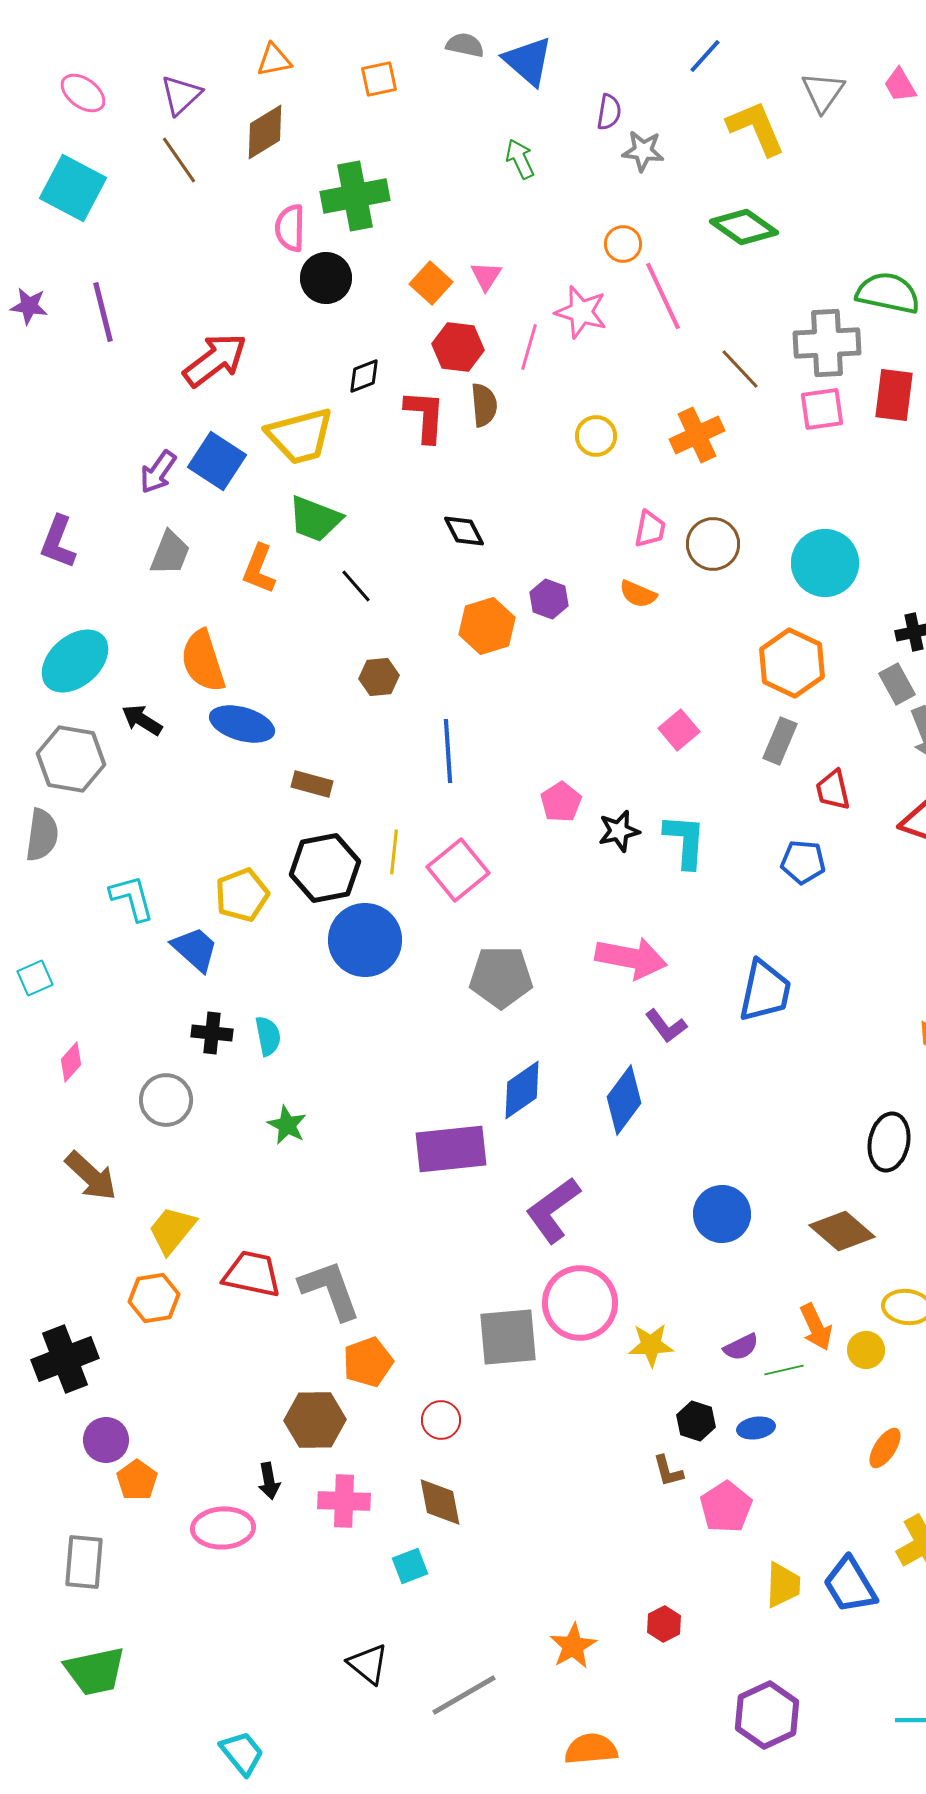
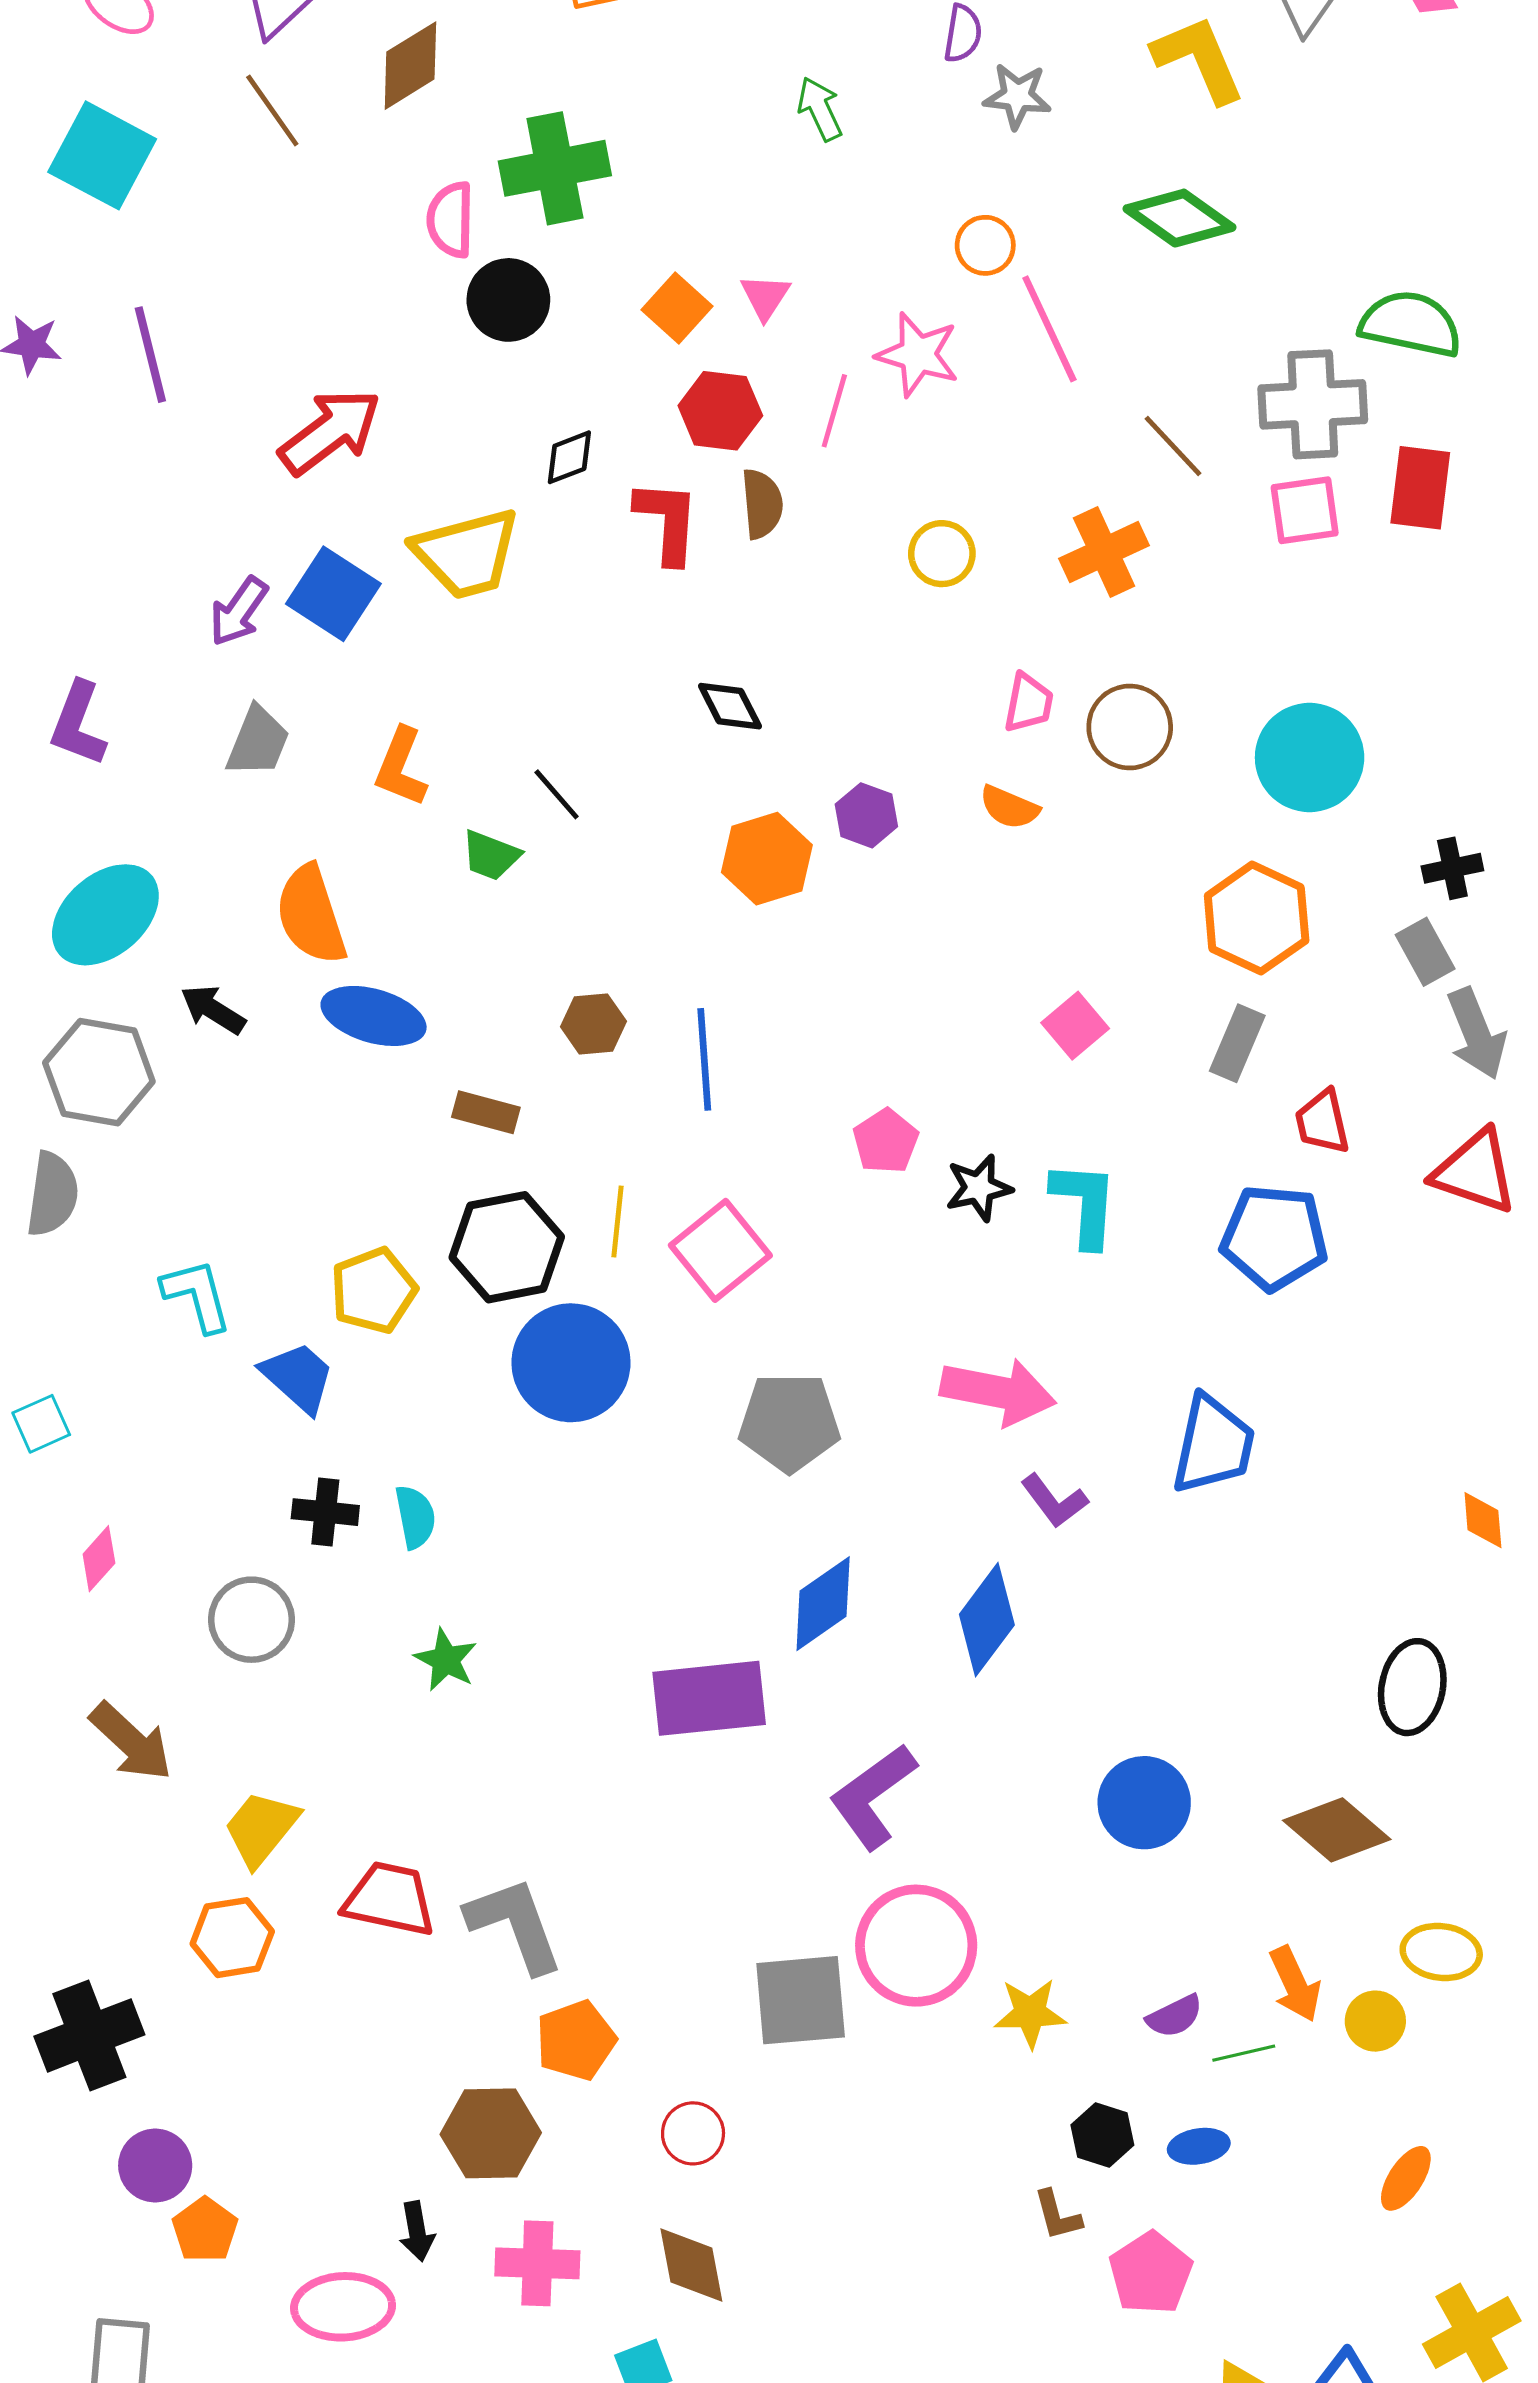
green trapezoid: (315, 519) -> (491, 855), moved, size x0.7
brown hexagon: (379, 677) -> (593, 1024), moved
blue pentagon: (803, 862) -> (1274, 1238), size x1.5

